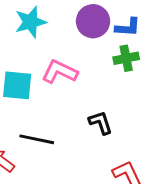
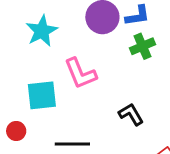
pink L-shape: (60, 72) -> (80, 73), turned -126

